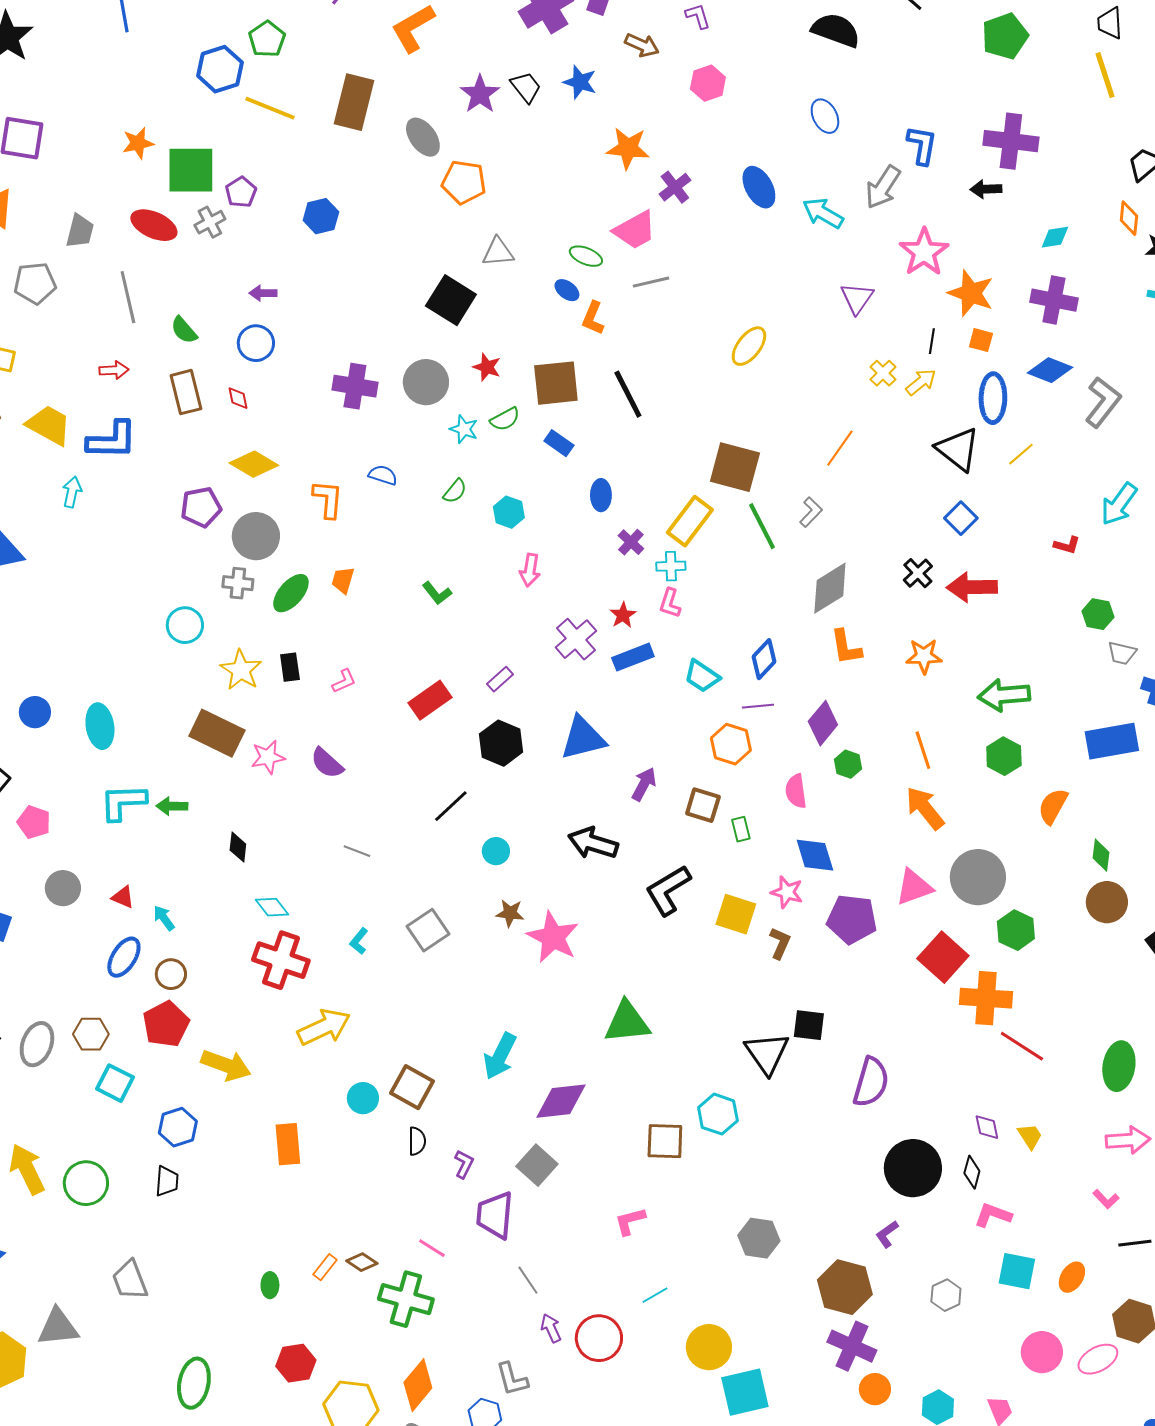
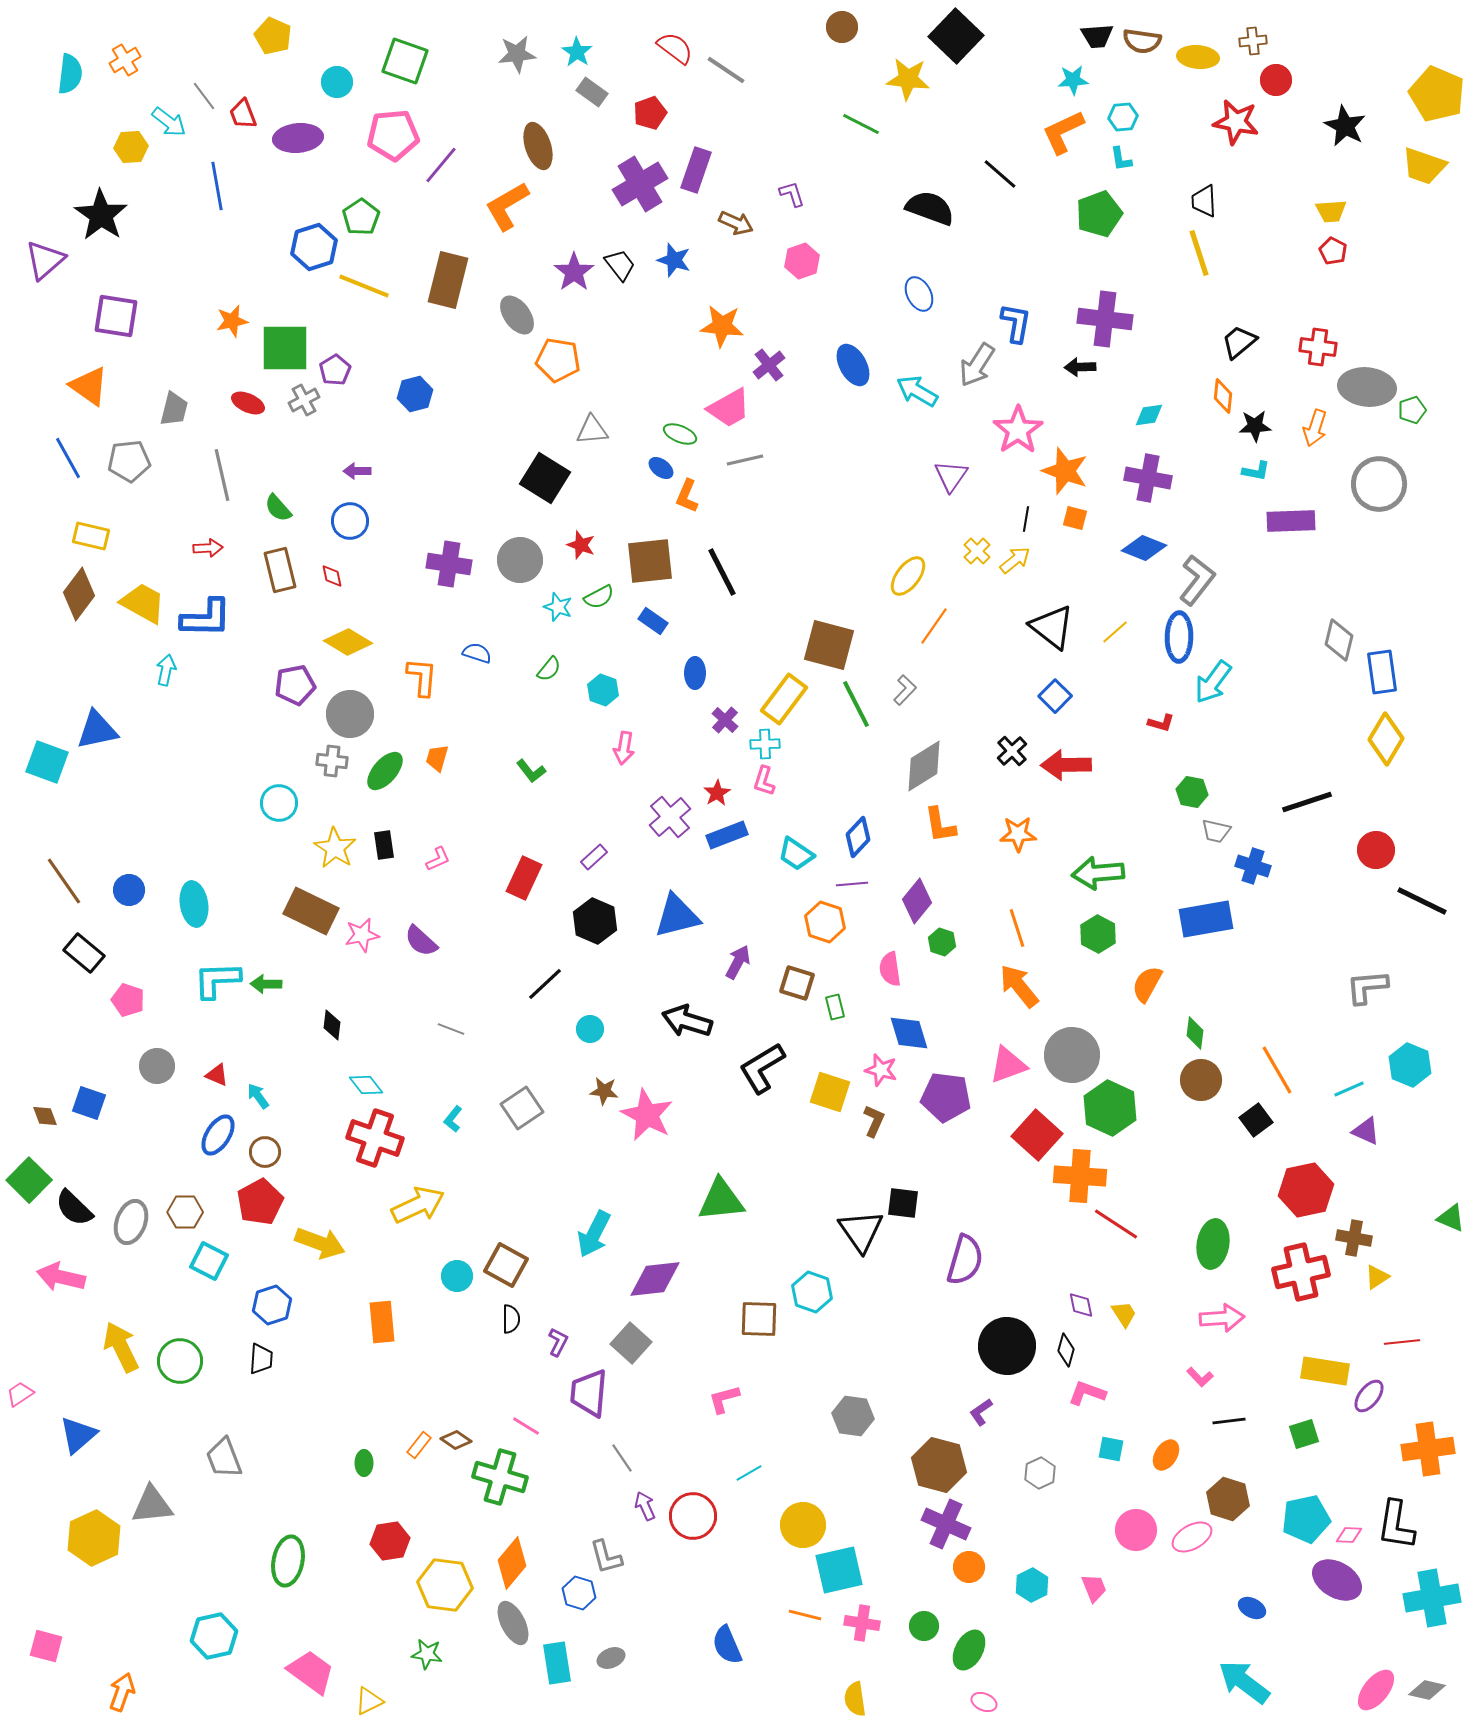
red ellipse: (154, 225) -> (248, 403), size x0.7
yellow ellipse: (749, 346) -> (908, 576), moved
blue ellipse: (993, 398) -> (1179, 637), moved
red rectangle: (430, 700) -> (524, 878), turned -30
green hexagon: (1016, 930) -> (1110, 1108), size x1.4
cyan square: (1017, 1271) -> (1111, 1449), size x0.7

